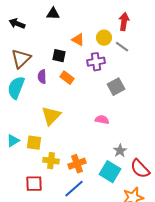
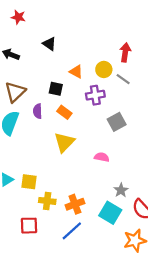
black triangle: (53, 14) -> (49, 44), turned 32
yellow triangle: (51, 116) -> (64, 142), moved

